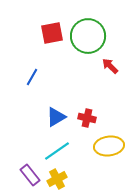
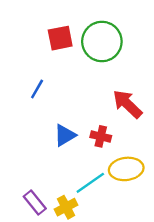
red arrow: (110, 66) -> (127, 104), moved, size x1.6
cyan line: (57, 151) -> (90, 183), moved

